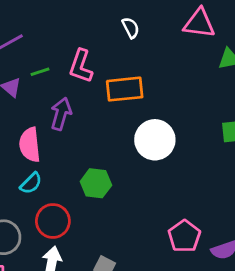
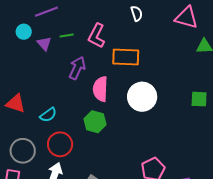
pink semicircle: (30, 145) -> (100, 89), moved

